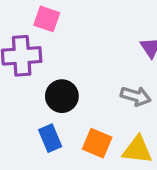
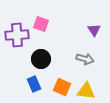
pink square: (47, 19) -> (41, 24), moved

